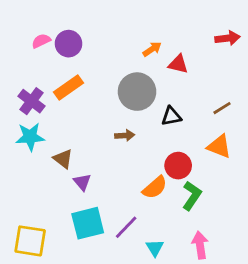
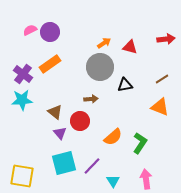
red arrow: (227, 38) -> (166, 39), moved
orange arrow: (152, 49) -> (104, 43), moved
brown triangle: (63, 159) -> (55, 112), moved
red circle: (178, 166) -> (80, 121), moved

